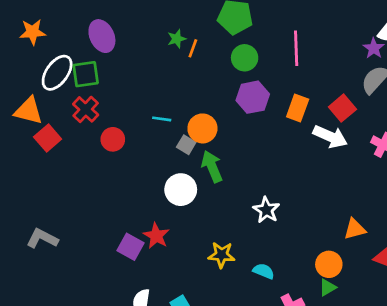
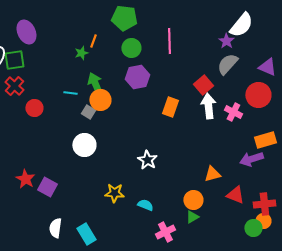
green star: (177, 39) -> (81, 53), moved
orange rectangle: (298, 108) -> (170, 107), moved
white arrow: (330, 137) -> (208, 106), moved, turned -120
green arrow: (212, 166) -> (95, 84), moved
red star: (156, 236) -> (25, 179), moved

